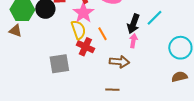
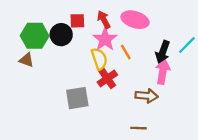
orange line: (102, 34) -> (126, 52), moved
pink arrow: (133, 41) -> (163, 72), size x1.5
red cross: (85, 47) -> (107, 78), turned 30

